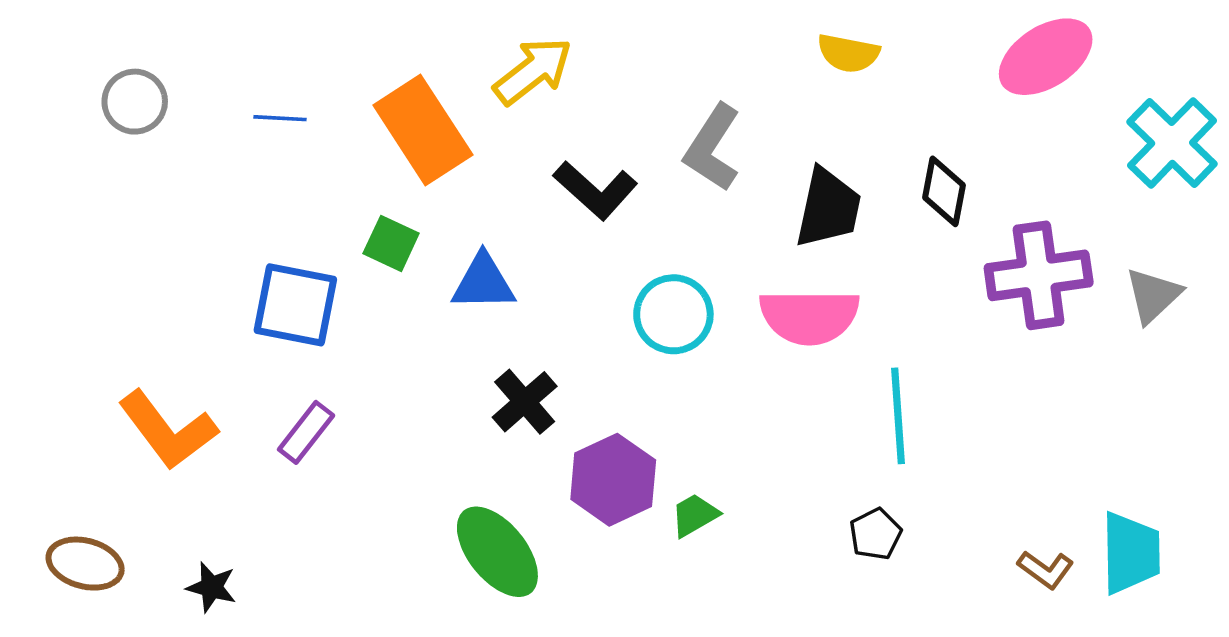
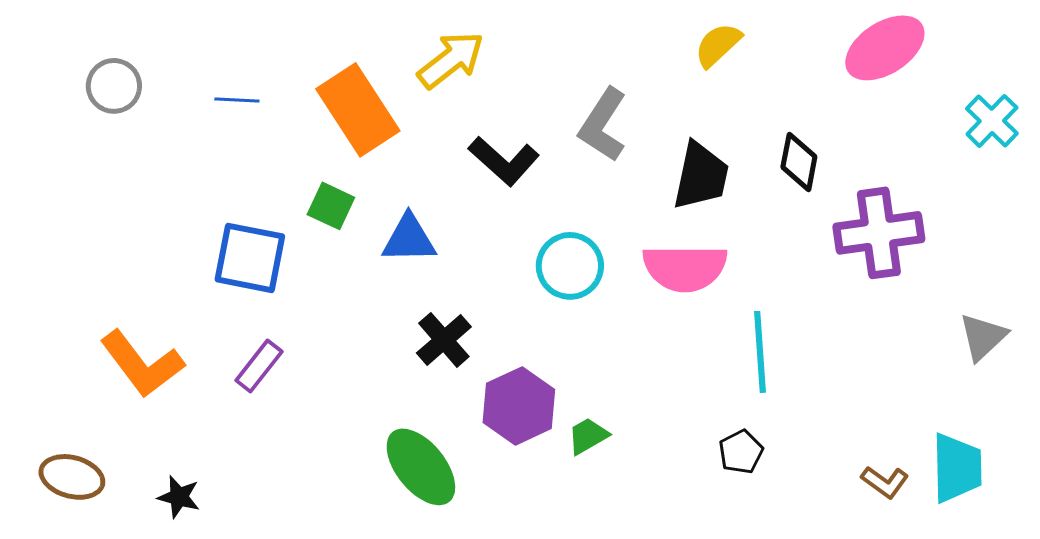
yellow semicircle: (848, 53) -> (718, 45), turned 126
cyan cross: (1172, 143) -> (992, 121), size x0.7
gray triangle: (1153, 295) -> (983, 337), moved

